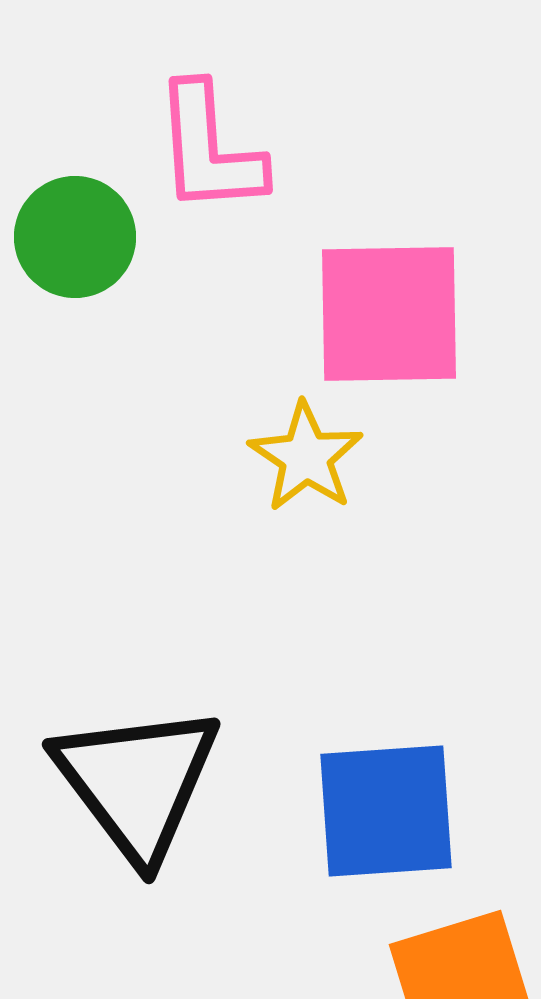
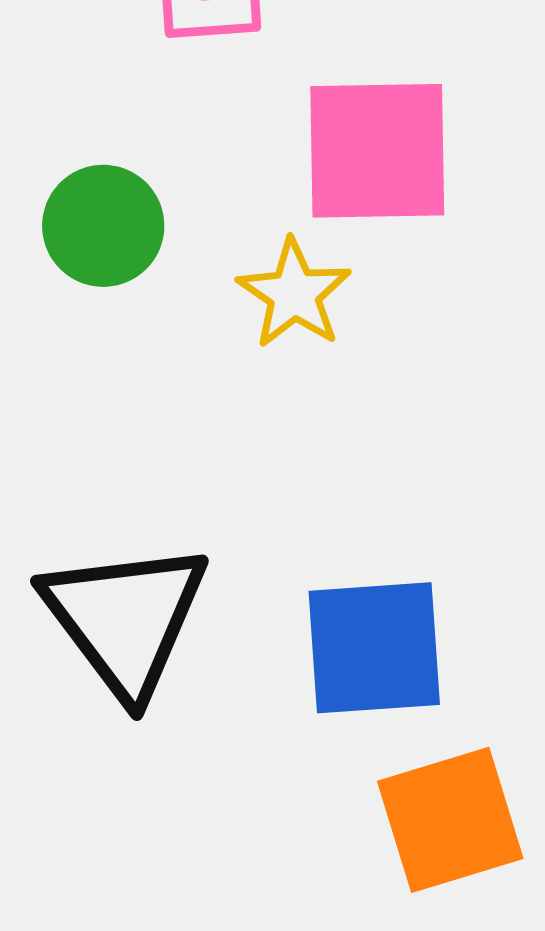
green circle: (75, 237) -> (103, 226), moved

